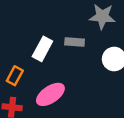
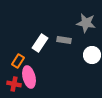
pink ellipse: (50, 94) -> (29, 77), moved, turned -75

